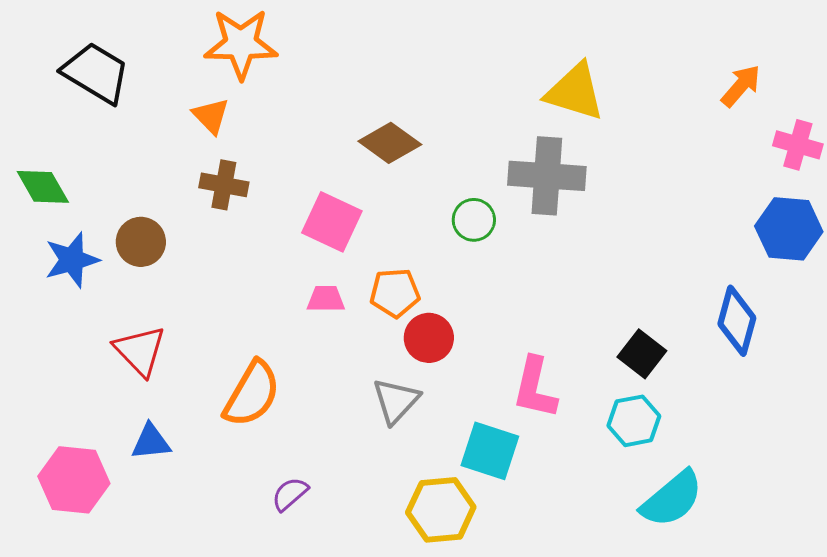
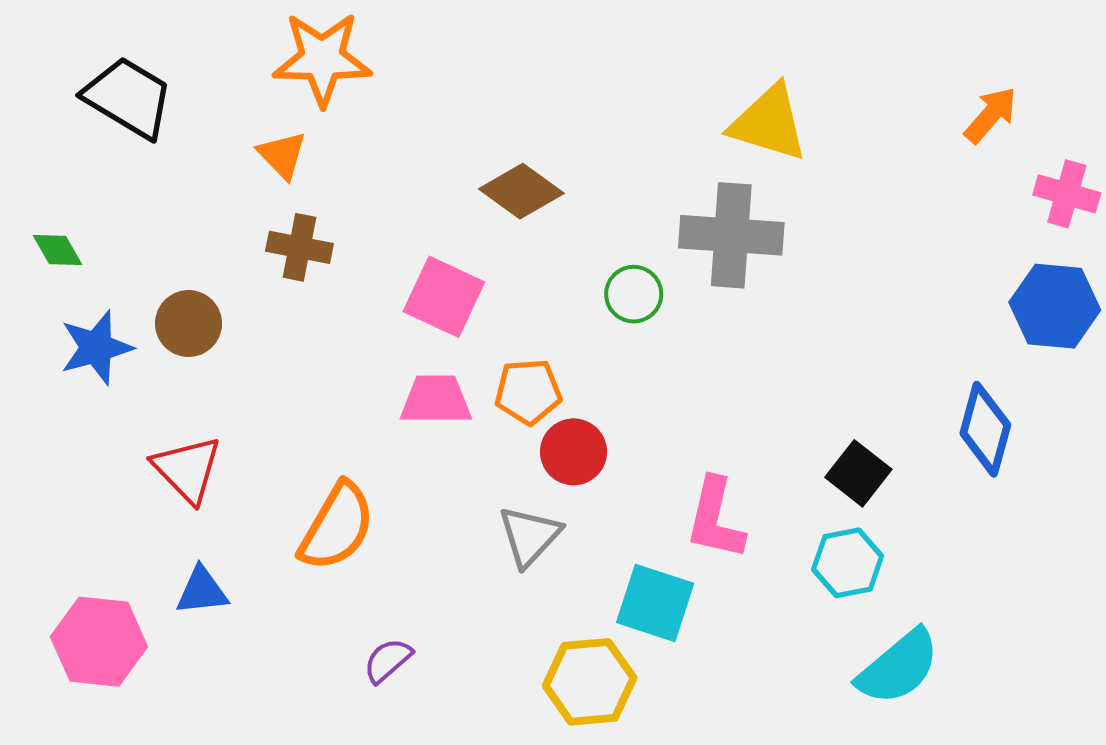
green diamond: (43, 187) -> (57, 250), size x0.7
pink trapezoid: (326, 299) -> (436, 400), size x1.4

